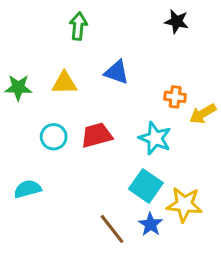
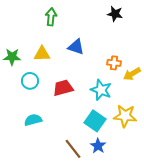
cyan circle: (54, 137) -> (30, 81), moved
cyan semicircle: (28, 189) -> (33, 120), moved
yellow star: (184, 204) -> (125, 116), moved

